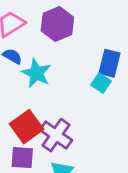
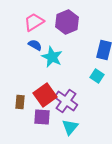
cyan square: (101, 83) -> (97, 76), moved

